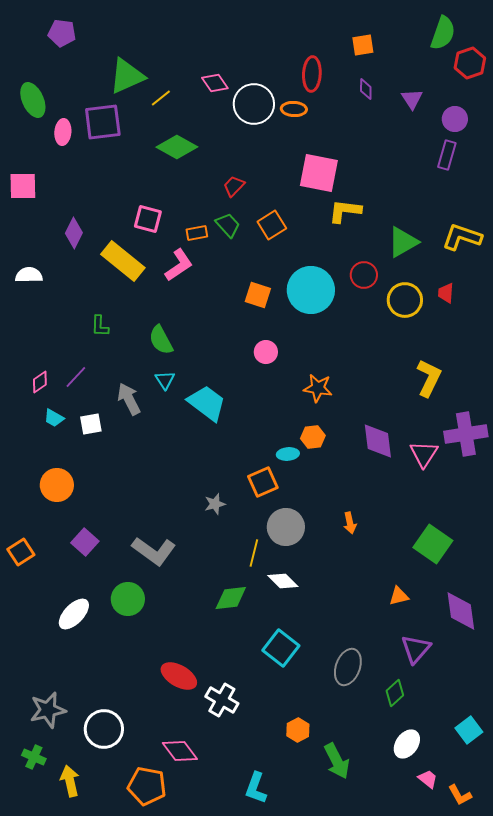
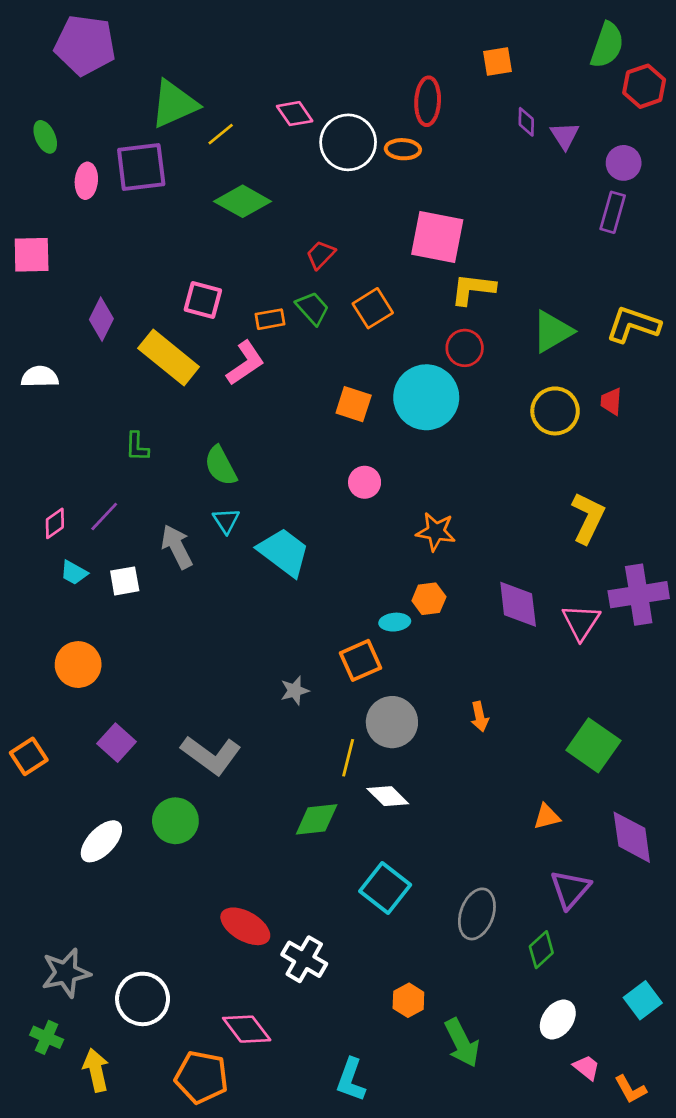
purple pentagon: (62, 33) -> (85, 45), size x1.6
purple diamond: (366, 89) -> (526, 122), moved
green ellipse: (33, 100) -> (45, 137), size x0.7
red circle: (364, 275) -> (465, 348), moved

